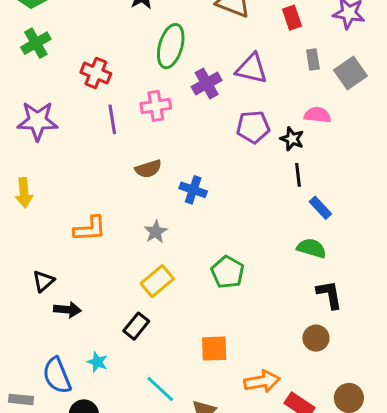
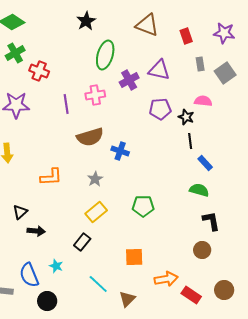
red cross: (96, 73) -> (39, 71), moved
brown semicircle: (148, 169) -> (90, 137), size x1.5
green pentagon: (228, 272) -> (143, 206), turned -30

